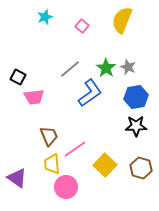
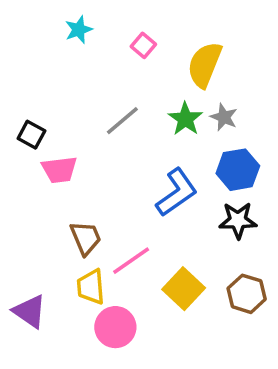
yellow semicircle: (122, 20) -> (205, 65), moved
blue L-shape: (90, 93) -> (177, 192), moved

